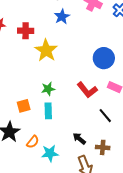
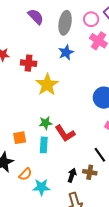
red L-shape: (87, 90) -> (65, 133), moved
black arrow: (79, 139) -> (72, 175), turned 64
brown cross: (103, 147) -> (90, 172), moved

